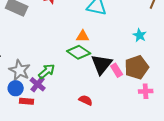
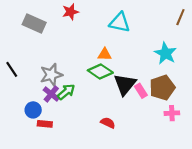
cyan star: (140, 35) -> (165, 53), size x1.5
gray star: (20, 70) -> (51, 75), moved, turned 30
purple cross: (38, 84) -> (51, 94), moved

